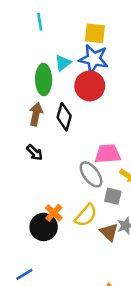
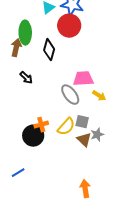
green ellipse: (44, 80) -> (25, 33), moved
brown arrow: (36, 114) -> (16, 48), moved
gray square: (113, 196) -> (82, 122), moved
orange cross: (54, 213) -> (41, 125), turned 32

